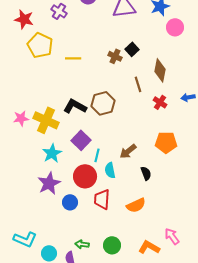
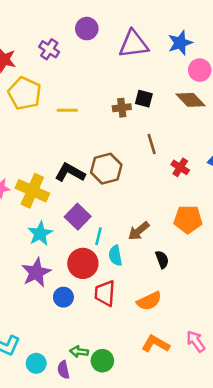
black square: (132, 49) -> (144, 99), turned -32
brown cross: (115, 56) -> (122, 108), turned -32
brown diamond: (160, 70) -> (191, 100), moved, turned -55
green circle: (112, 245) -> (102, 361), moved
orange L-shape: (149, 247) -> (156, 344), moved

